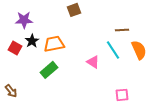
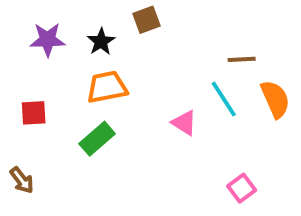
black star: (32, 41) -> (101, 42), moved
red square: (15, 48) -> (34, 113), moved, turned -32
pink square: (122, 95) -> (242, 188), turned -32

